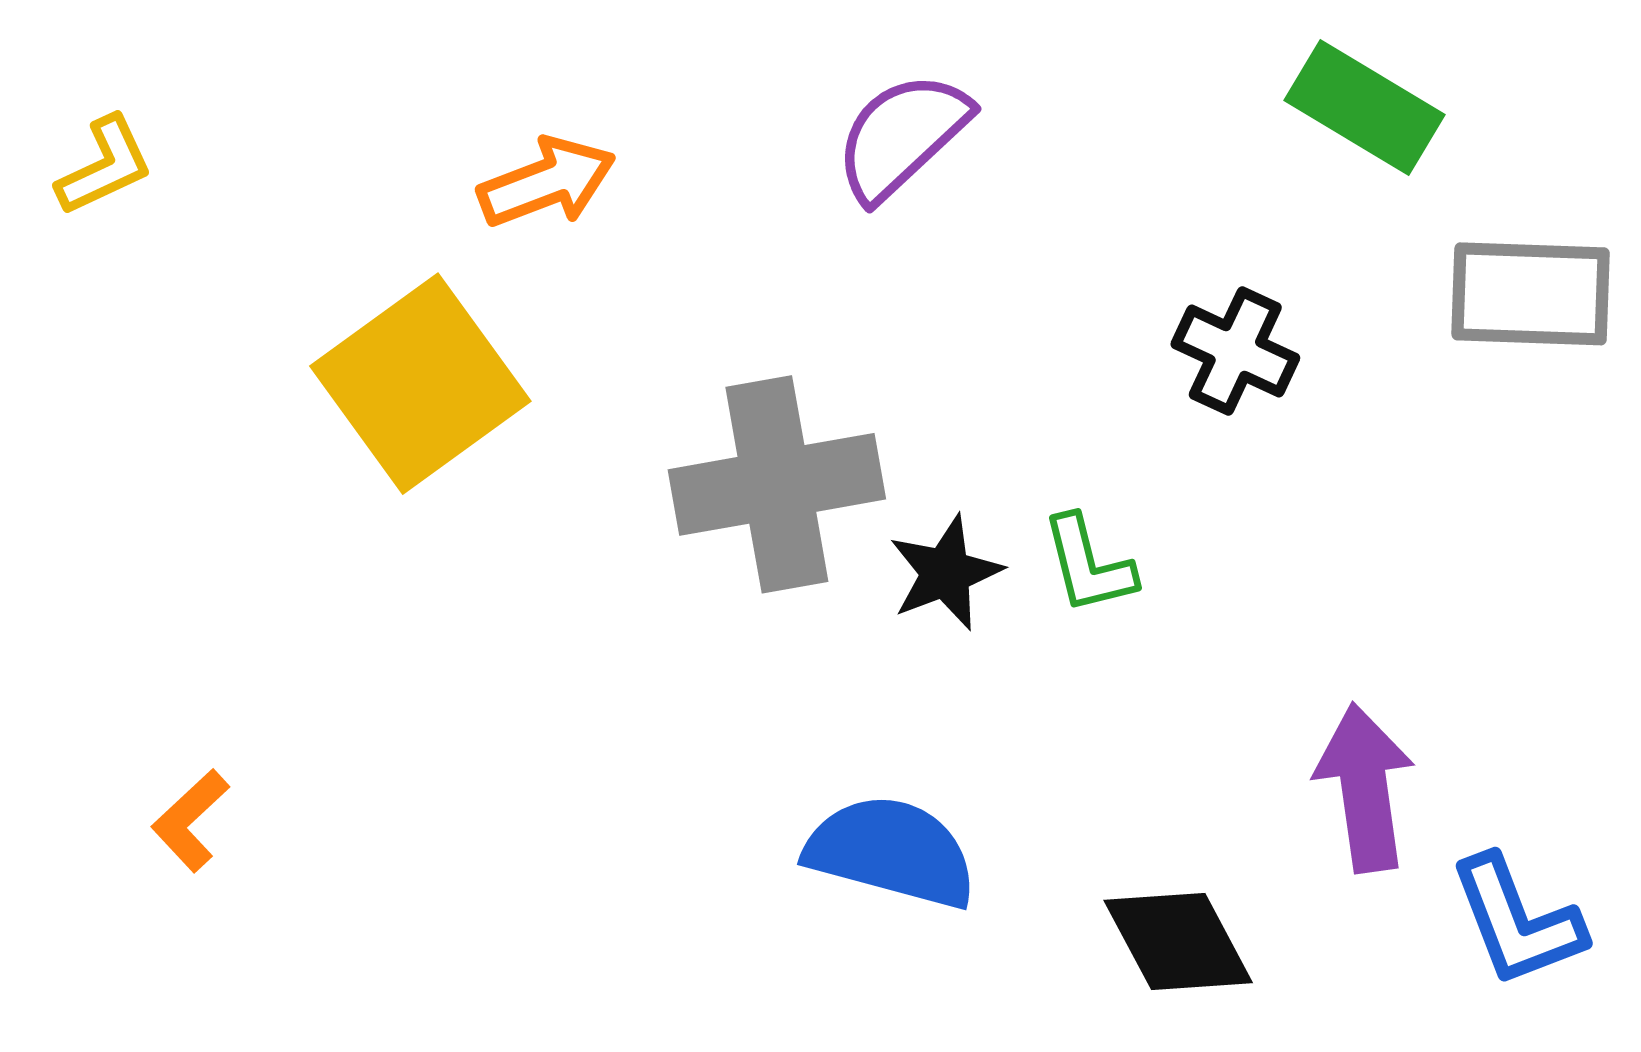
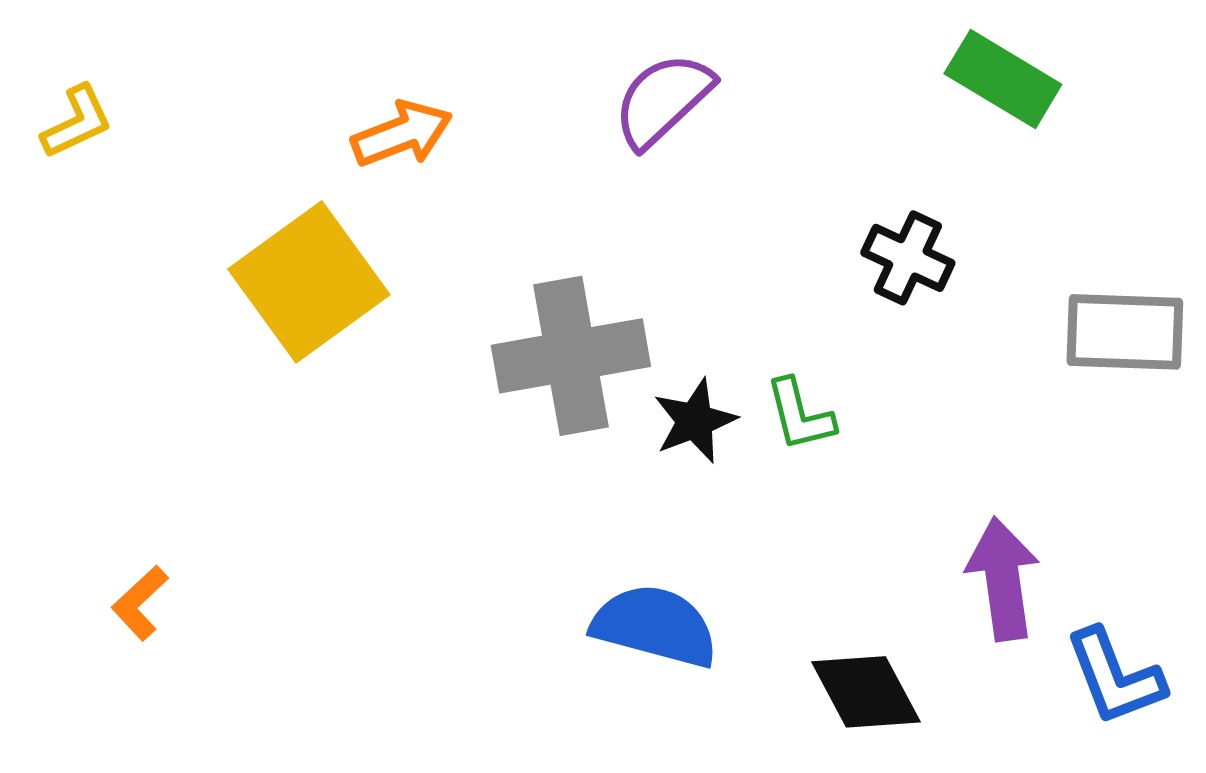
gray rectangle: (1531, 294) -> (1125, 332), moved

